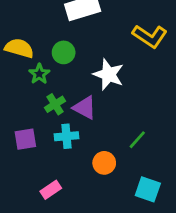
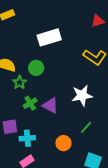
white star: (108, 74) -> (82, 95), moved, turned -30
cyan cross: (66, 136) -> (27, 138), moved

